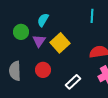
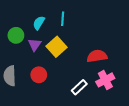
cyan line: (92, 16) -> (63, 19), moved
white rectangle: (73, 82) -> (79, 87), moved

